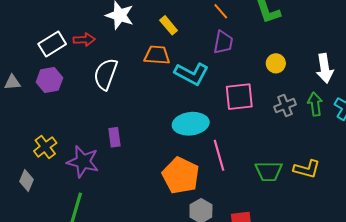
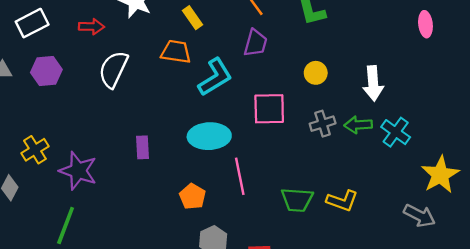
white rectangle: (52, 44) -> (32, 23), moved
cyan L-shape: (192, 74) -> (215, 77), turned -64
green arrow: (315, 104) -> (358, 125), turned -90
purple rectangle: (114, 137) -> (143, 147), moved
orange pentagon: (181, 176) -> (192, 196), size x0.6

